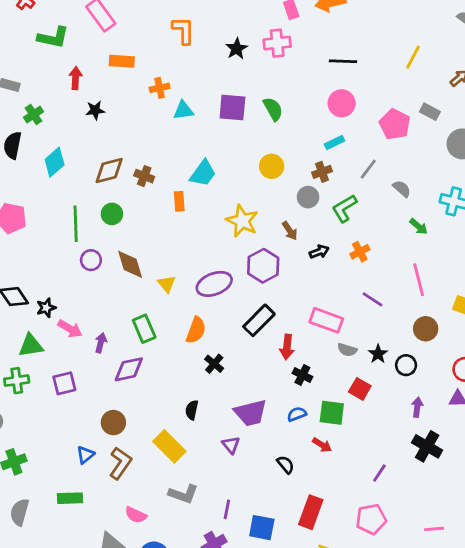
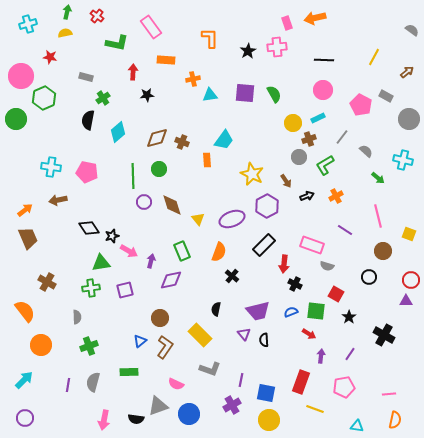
yellow circle: (272, 166) -> (293, 123), moved
black star: (378, 354) -> (349, 317), moved
purple arrow: (417, 407) -> (321, 356), moved
black semicircle: (286, 465) -> (264, 340), moved, turned -144

